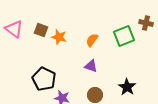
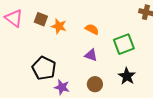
green square: (124, 36) -> (124, 44), moved
orange semicircle: (92, 40) -> (92, 29), turned 80

